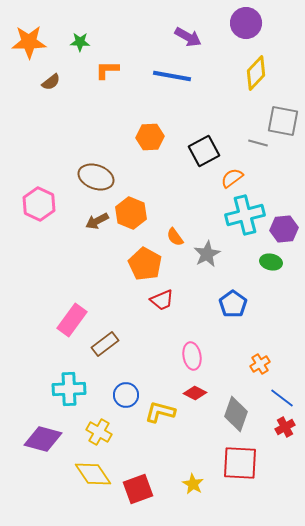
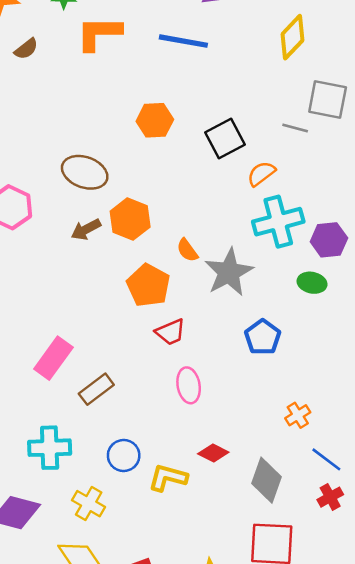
orange L-shape: (107, 70) -> (99, 33), size x1.5
gray star: (207, 254) -> (229, 272), size x1.4
pink ellipse: (192, 356) -> (189, 385), moved

